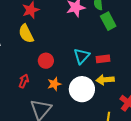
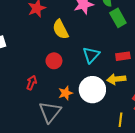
yellow semicircle: (26, 34) -> (60, 29), moved
red rectangle: (103, 59) -> (123, 56), moved
orange star: (54, 84) -> (65, 93), moved

